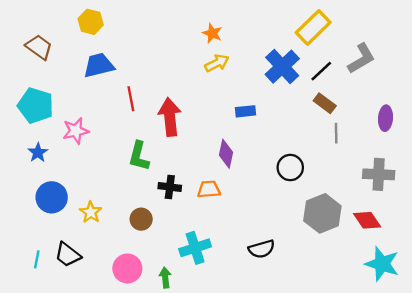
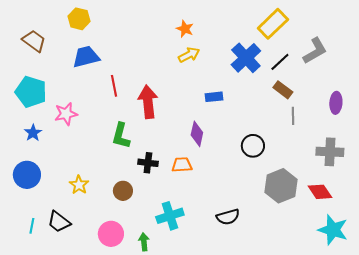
blue circle: (52, 197) -> (27, 175), moved

